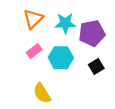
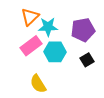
cyan star: (65, 23) -> (48, 27), moved
pink rectangle: (34, 51) -> (31, 46), size x1.5

